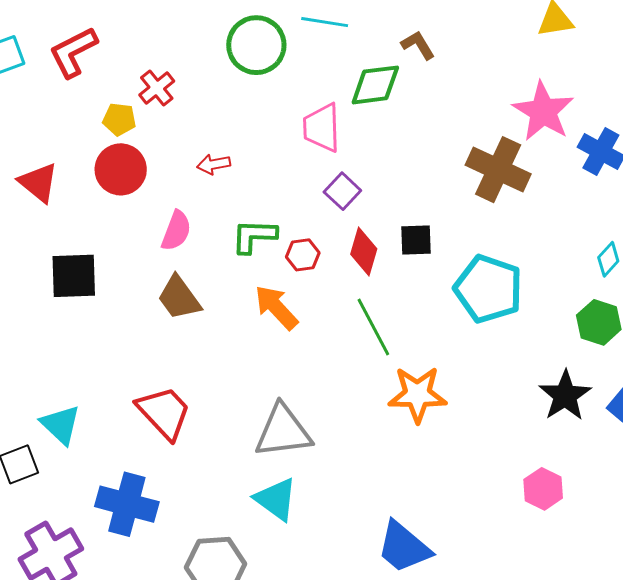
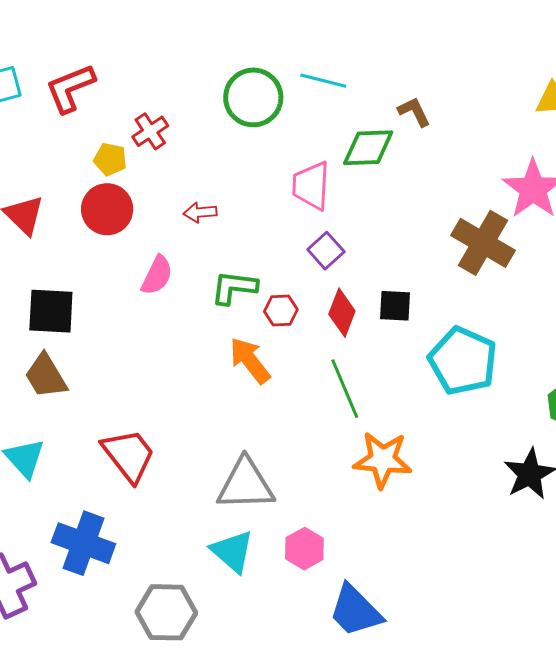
brown trapezoid: (179, 298) -> (46, 376), moved
pink hexagon: (543, 489) -> (304, 549), moved

